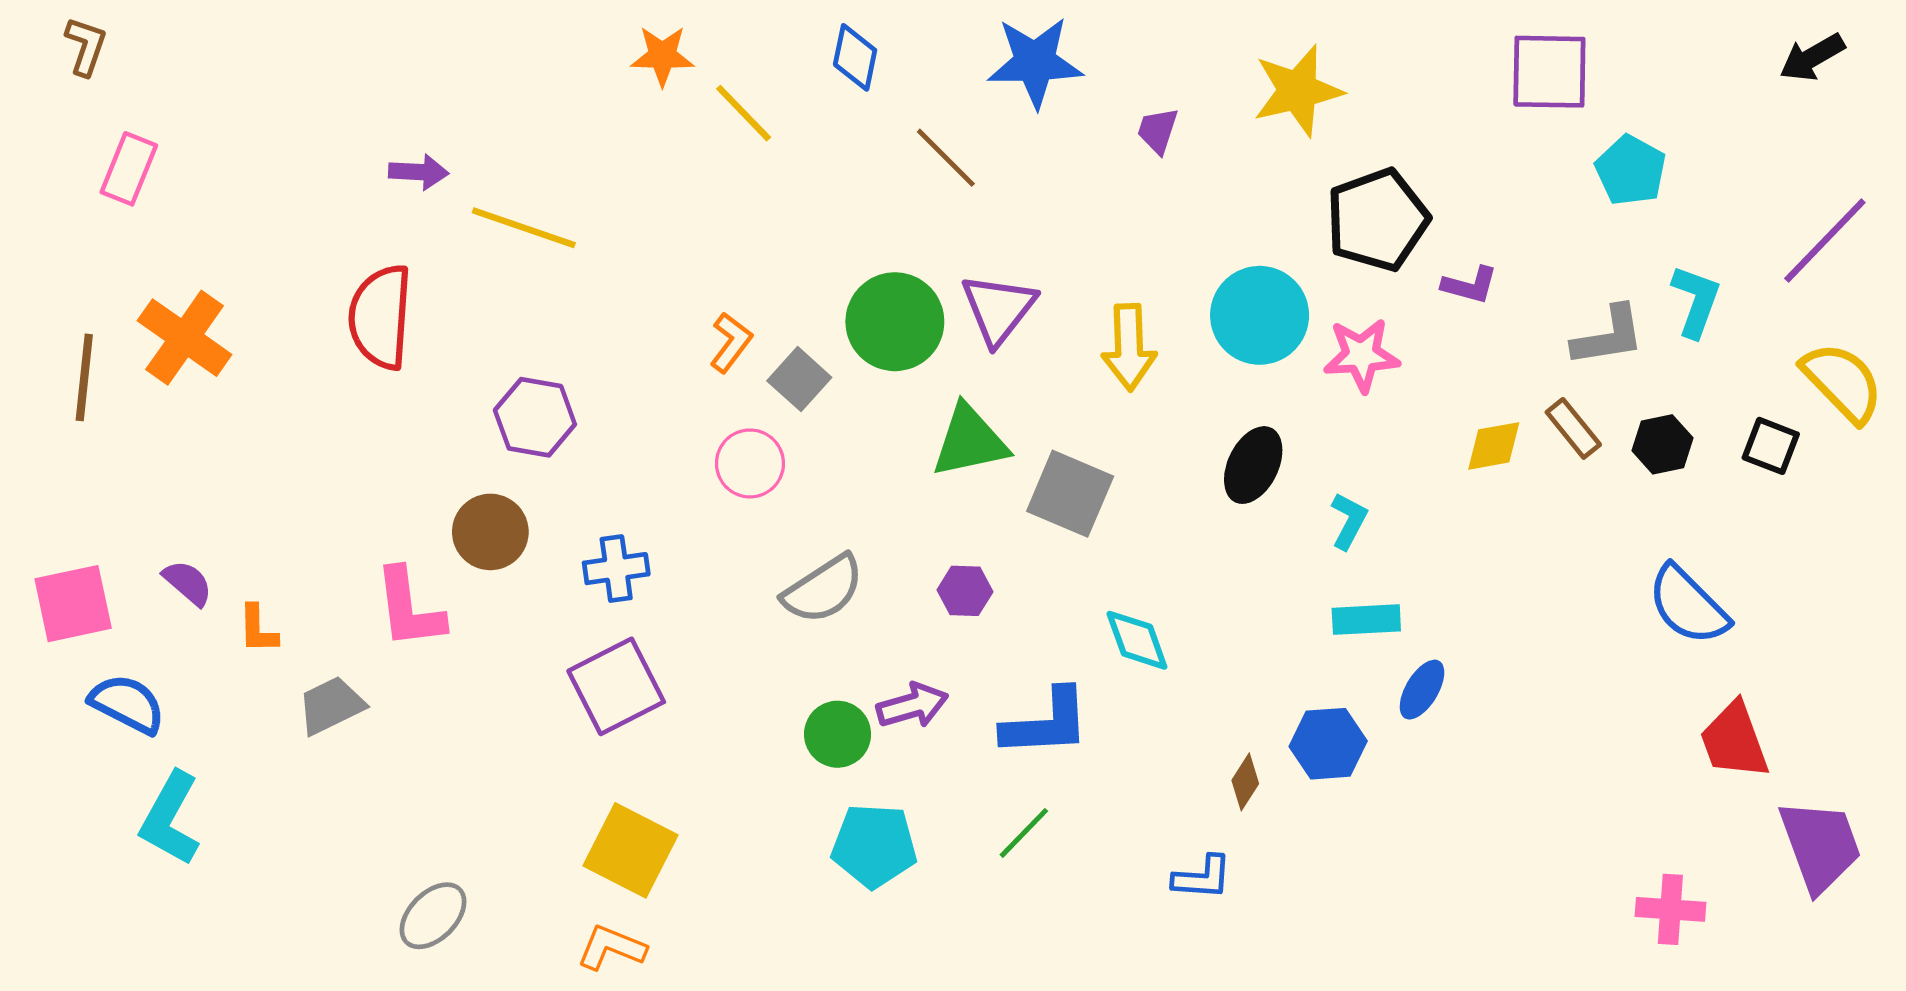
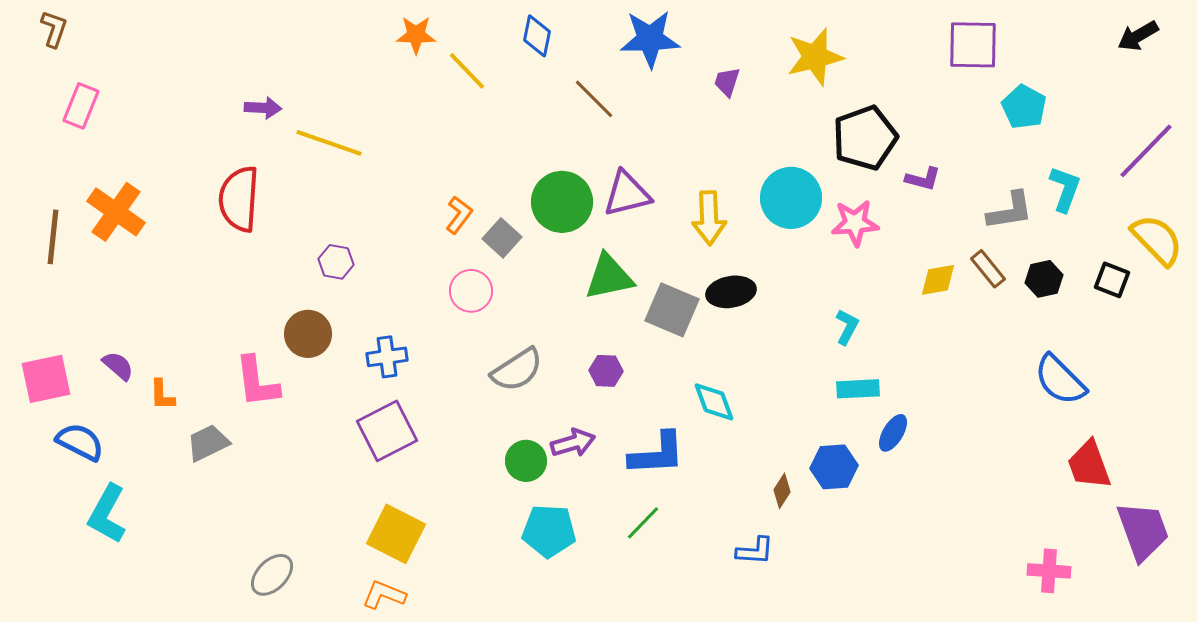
purple triangle: (998, 309) -> (627, 194), turned 38
purple hexagon: (535, 417) -> (336, 262), size x0.7
black ellipse: (1253, 465) -> (731, 292), moved, turned 54

